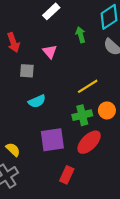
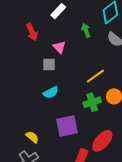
red arrow: (13, 42) -> (32, 32), moved
gray square: (27, 71) -> (49, 64), moved
red ellipse: (89, 142) -> (102, 141), moved

